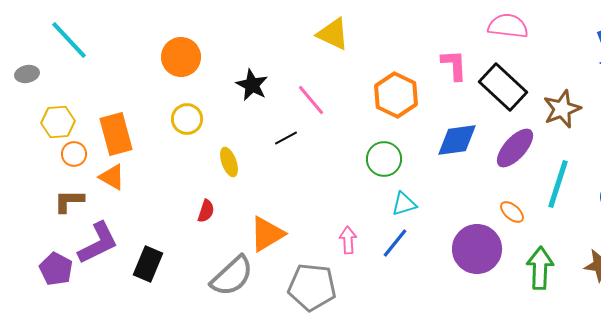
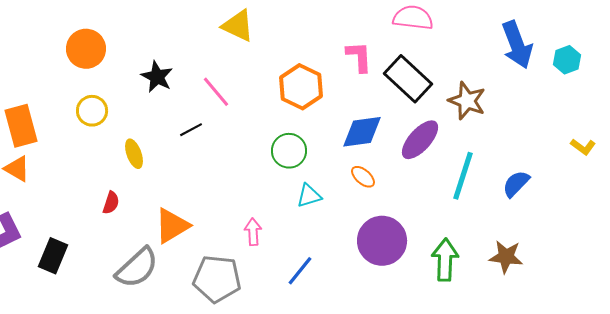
brown star: (562, 109) -> (467, 101), turned -30
orange ellipse: (512, 212) -> (363, 177), moved
blue line: (395, 243) -> (300, 271), moved

